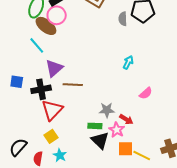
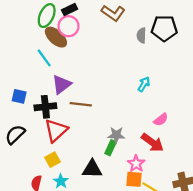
red arrow: (126, 119) -> (152, 142), moved, size x1.5
green rectangle: (95, 126) -> (111, 148), moved, turned -72
pink star: (117, 130) -> (136, 164), moved
black triangle: (100, 140) -> (92, 169), moved, turned -48
black semicircle: (18, 147) -> (15, 135), moved

